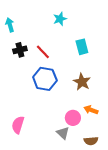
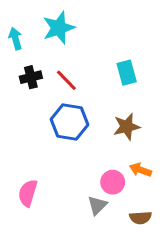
cyan star: (60, 19) -> (59, 28), moved, size x1.5
brown star: (82, 82) -> (127, 127), turned 30
gray triangle: (63, 133) -> (97, 205), turned 32

